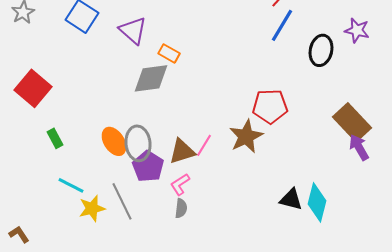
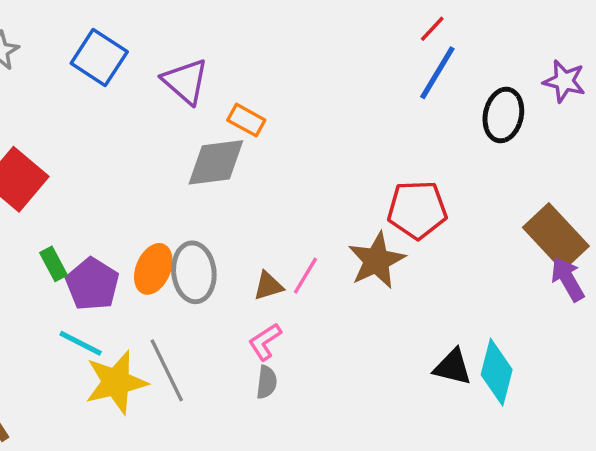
orange ellipse: (114, 141) -> (153, 269), turned 56
brown triangle: (182, 151) -> (268, 286), size x0.7
purple pentagon: (148, 166) -> (92, 284), moved
yellow star: (92, 208) -> (116, 382), size x1.4

